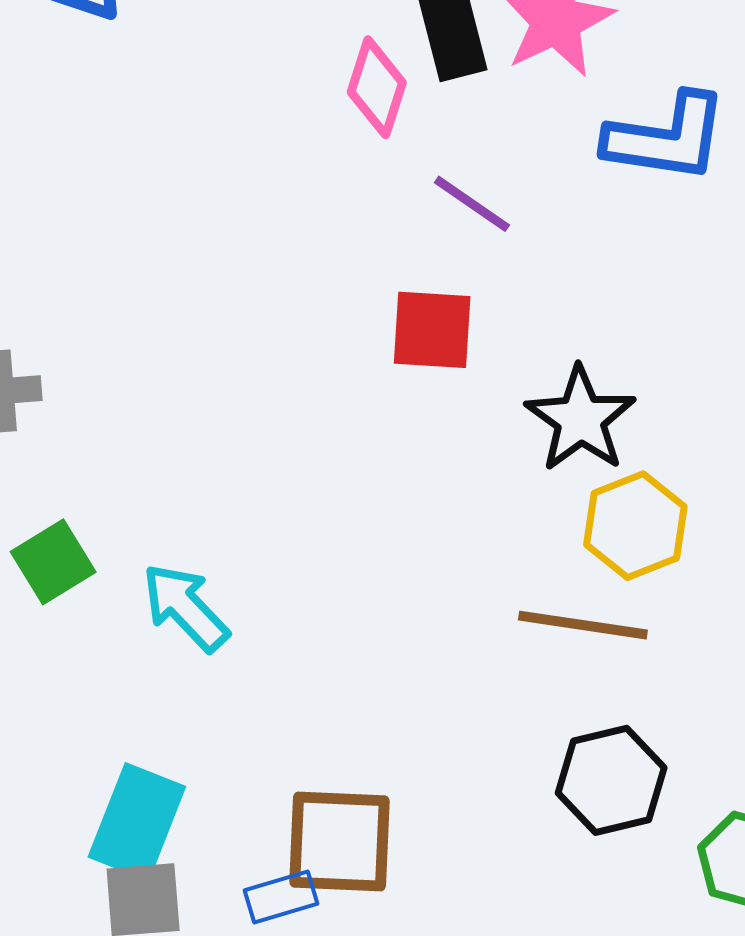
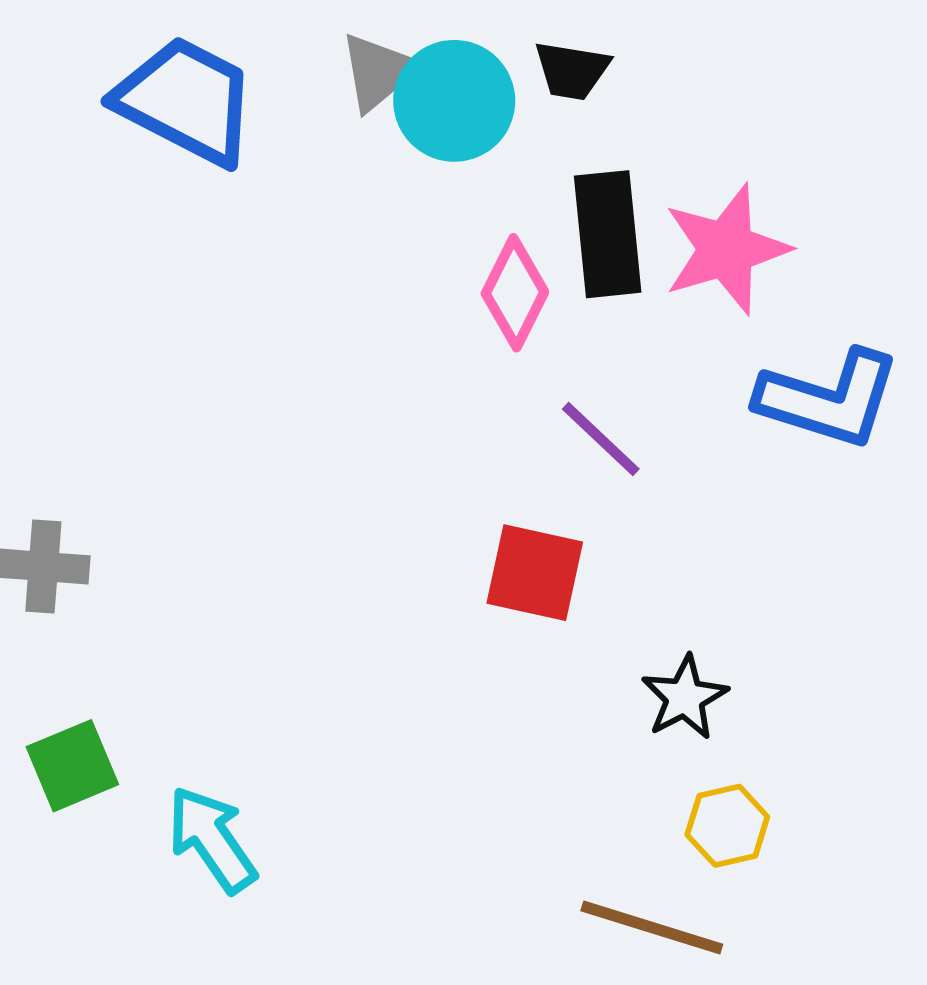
black star: (581, 419) -> (685, 698), size x0.7
yellow hexagon: (635, 526) -> (727, 826), size x0.7

